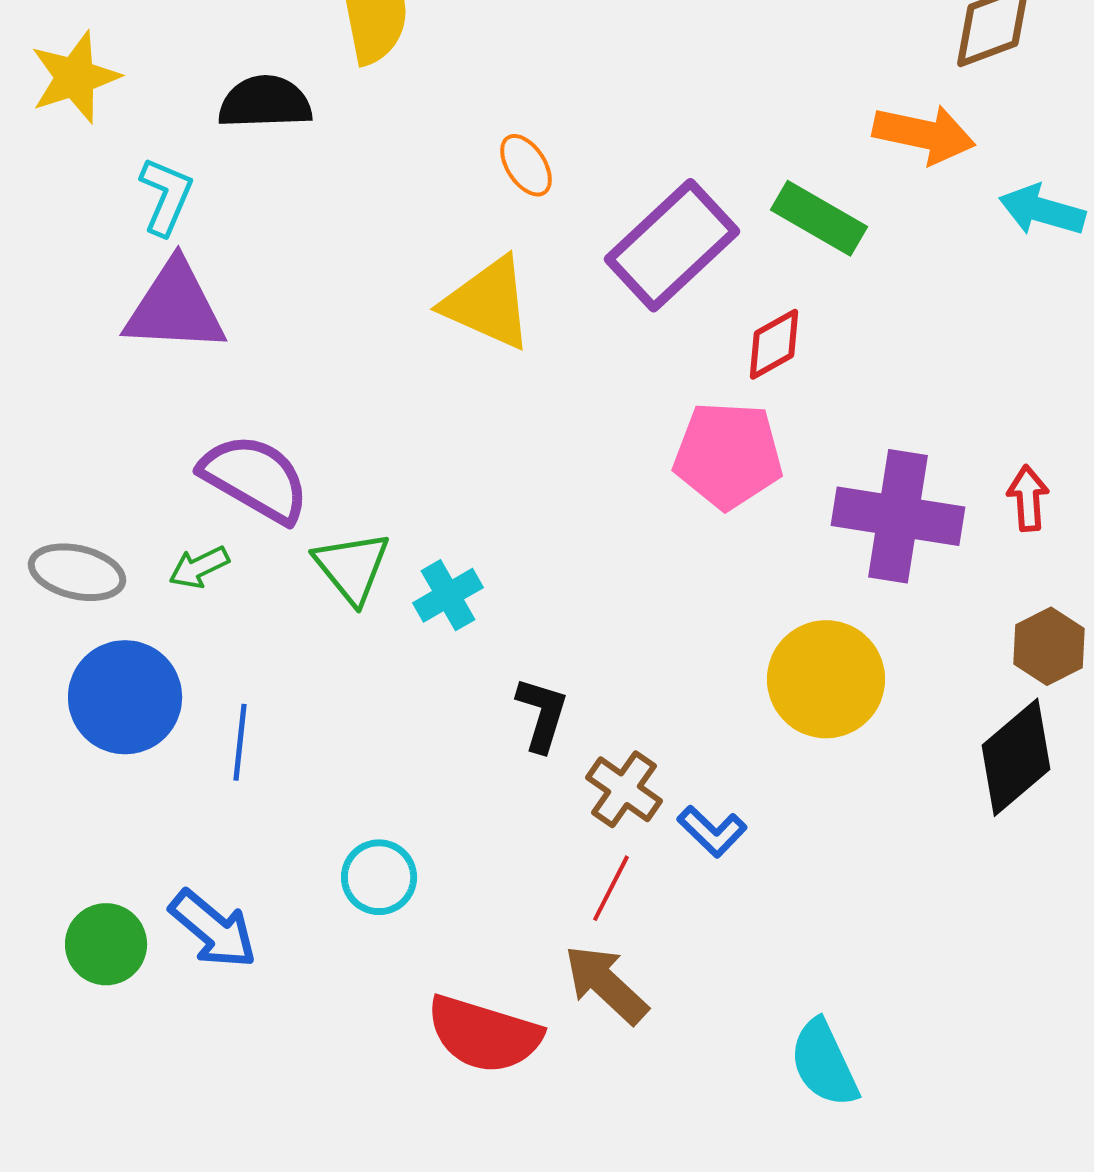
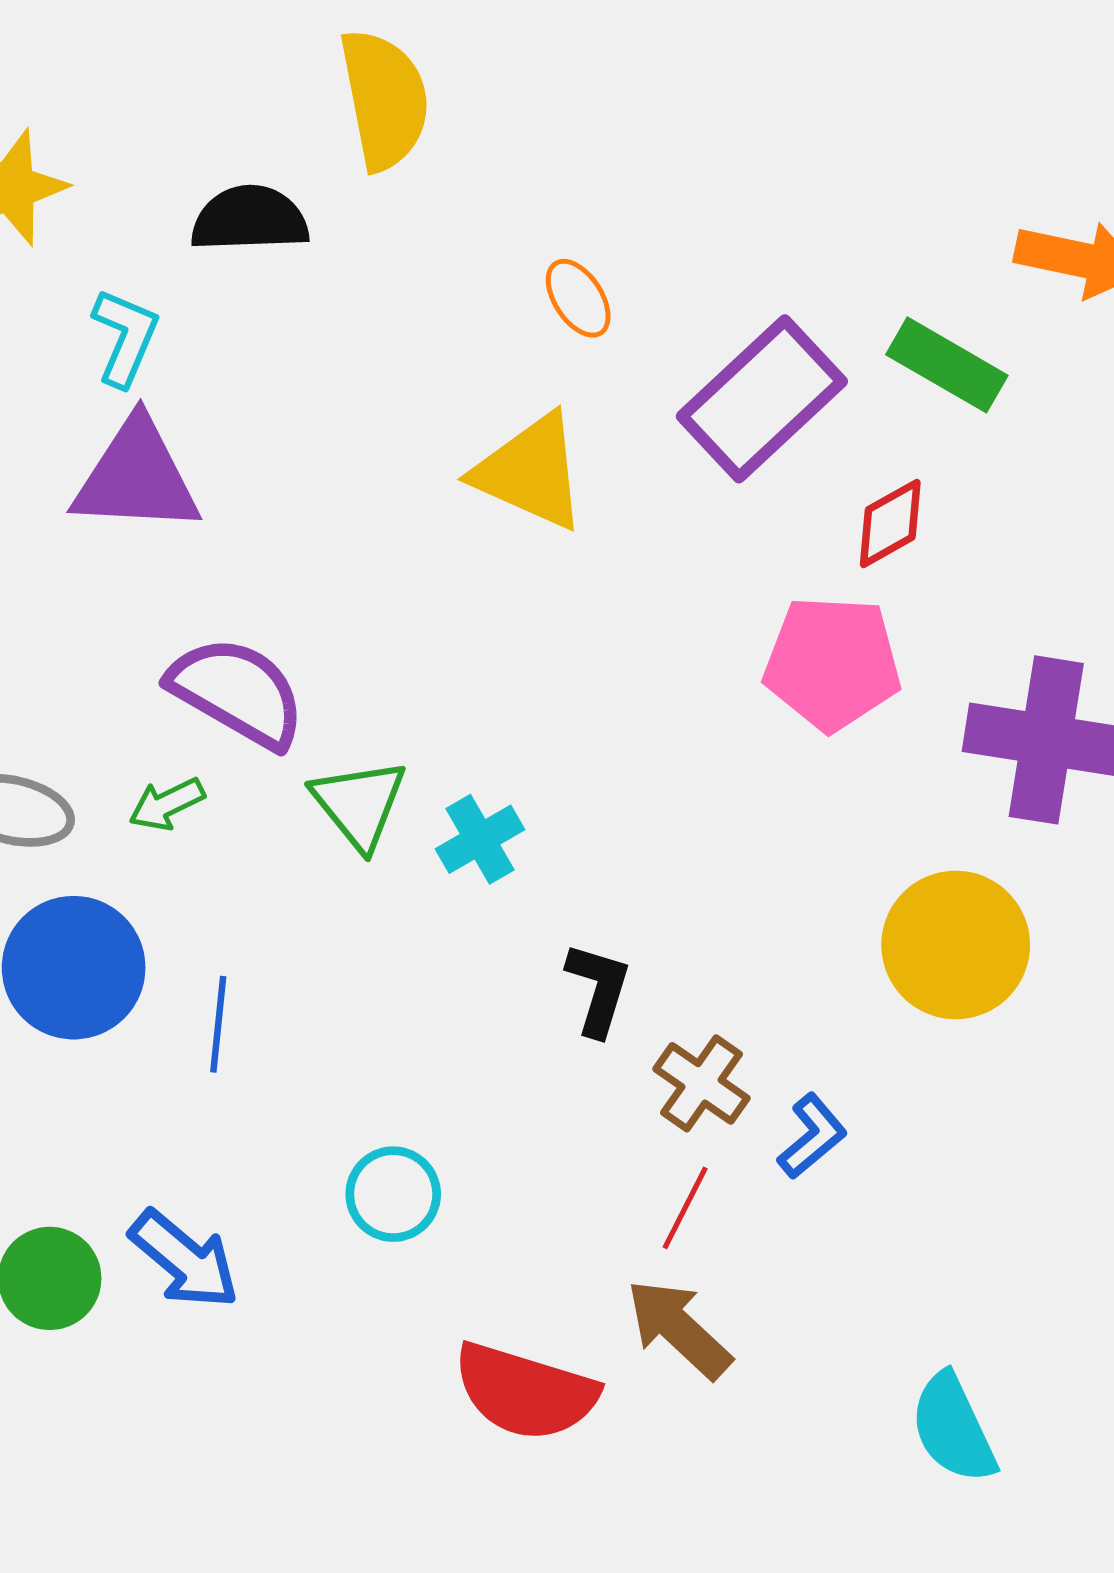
blue L-shape: (712, 831) -> (812, 1136), turned -84

